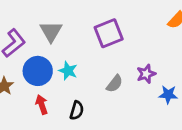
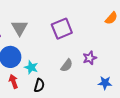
cyan star: (68, 71) -> (31, 67), moved
blue star: (168, 95) -> (105, 83), moved

